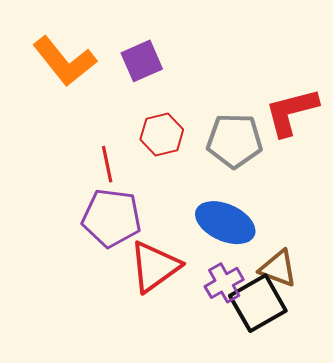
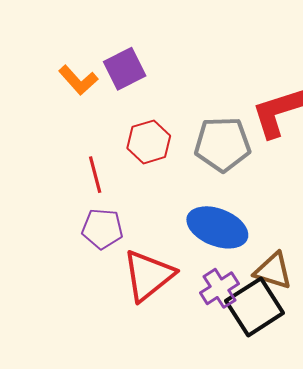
orange L-shape: (64, 61) -> (78, 80), moved, size x0.6
purple pentagon: (111, 218) -> (102, 229), size x0.7

